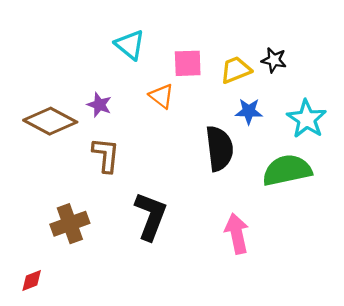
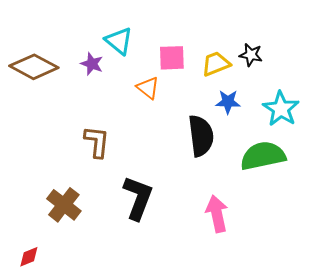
purple star: (99, 105) -> (92, 64), moved
brown diamond: (50, 121) -> (34, 67), moved
brown cross: (70, 224) -> (64, 205), turned -32

